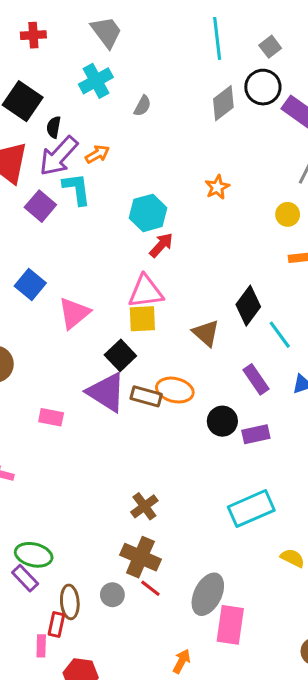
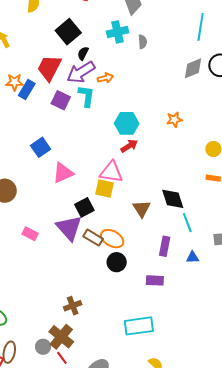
gray semicircle: (142, 106) -> (143, 42), moved, turned -48
purple square: (40, 206) -> (61, 100), turned -30
black diamond: (248, 306) -> (173, 199), turned -70
purple rectangle: (256, 379) -> (165, 246), turned 30
black circle: (222, 421) -> (117, 262), moved
gray circle: (112, 595) -> (43, 347), moved

